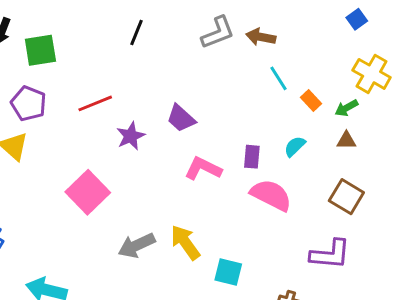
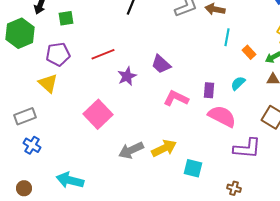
green square: (40, 50) -> (66, 18), size x0.7
cyan line: (278, 78) -> (227, 37), turned 42
purple pentagon: (29, 103) -> (58, 54), turned -30
yellow arrow: (185, 242) -> (164, 148), turned 100
purple L-shape: (330, 254) -> (247, 148), moved

